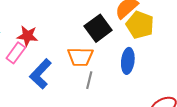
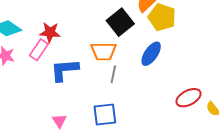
blue ellipse: (128, 61) -> (151, 54), turned 30
blue L-shape: (41, 74) -> (64, 70), turned 44

